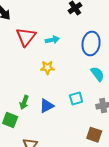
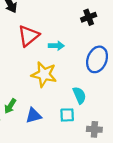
yellow star: (47, 68) -> (44, 74), size x1.6
cyan semicircle: (97, 74) -> (79, 95), moved

